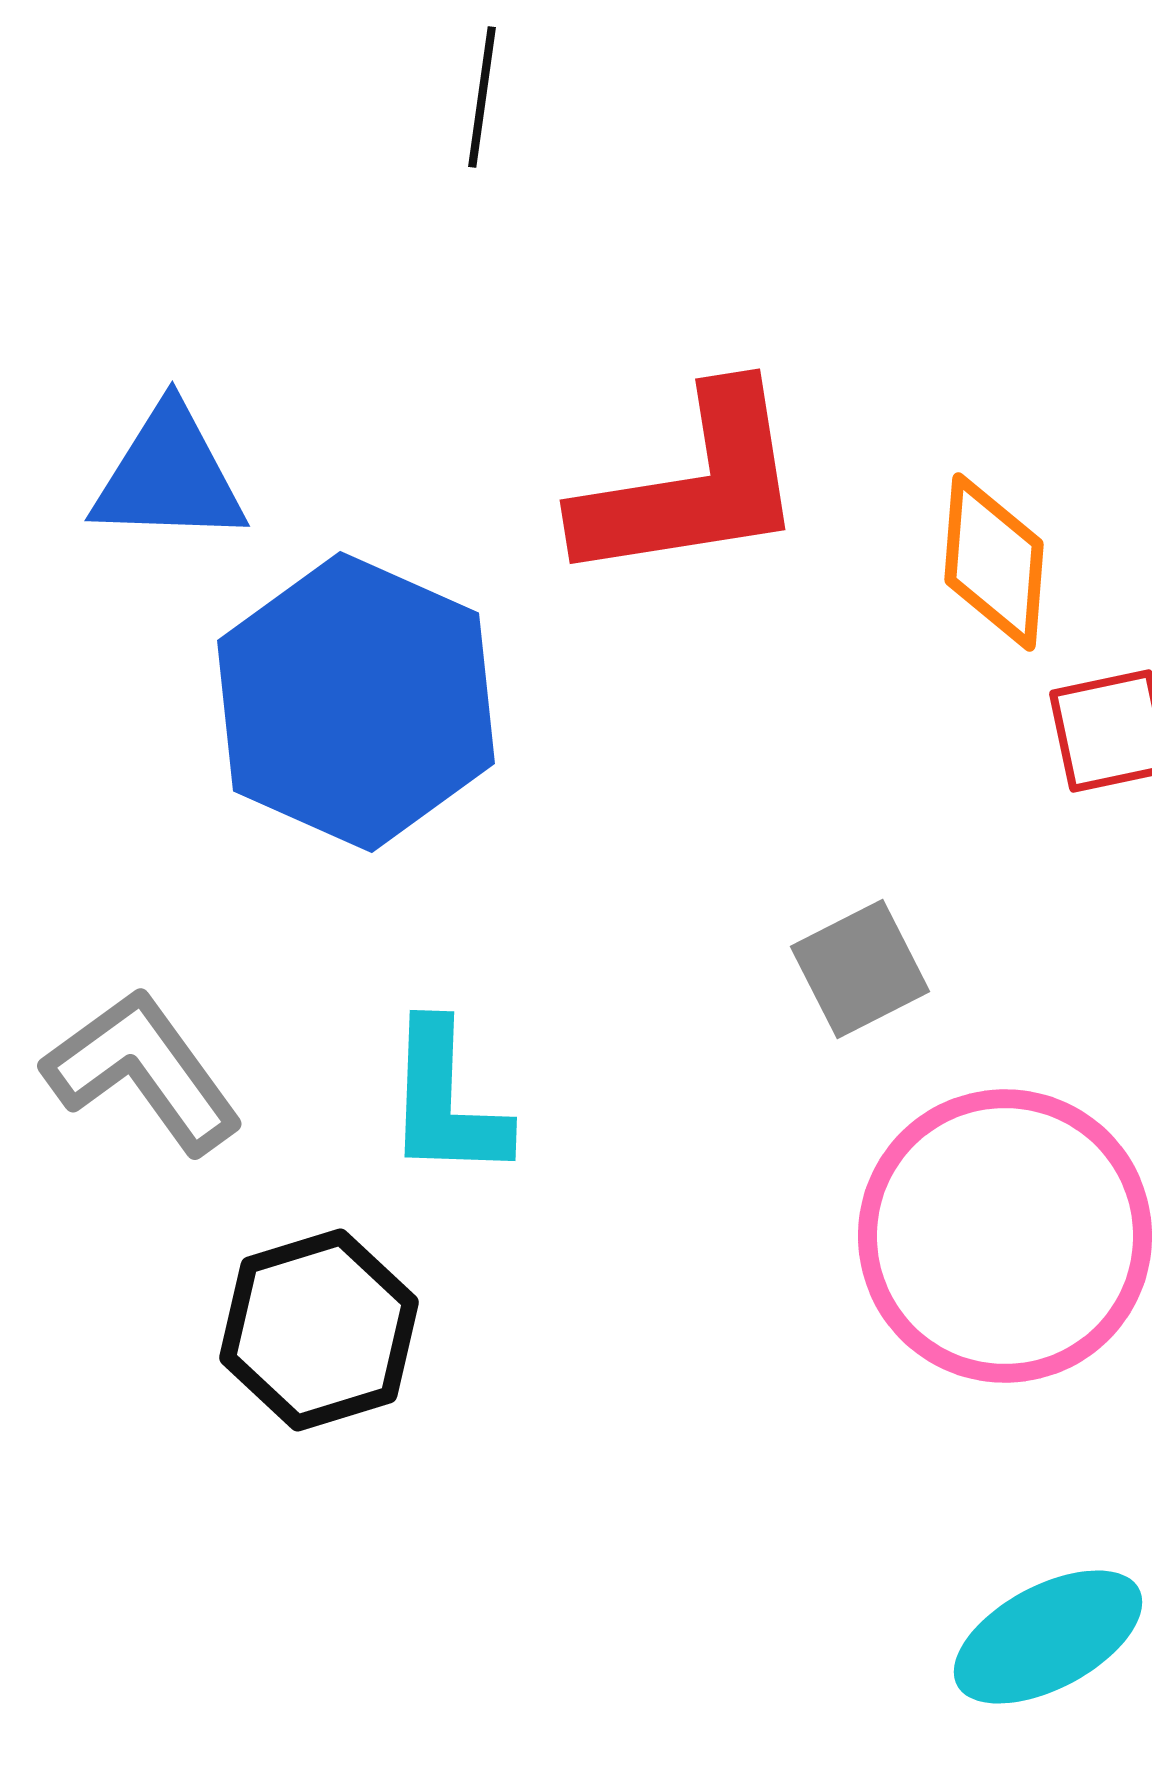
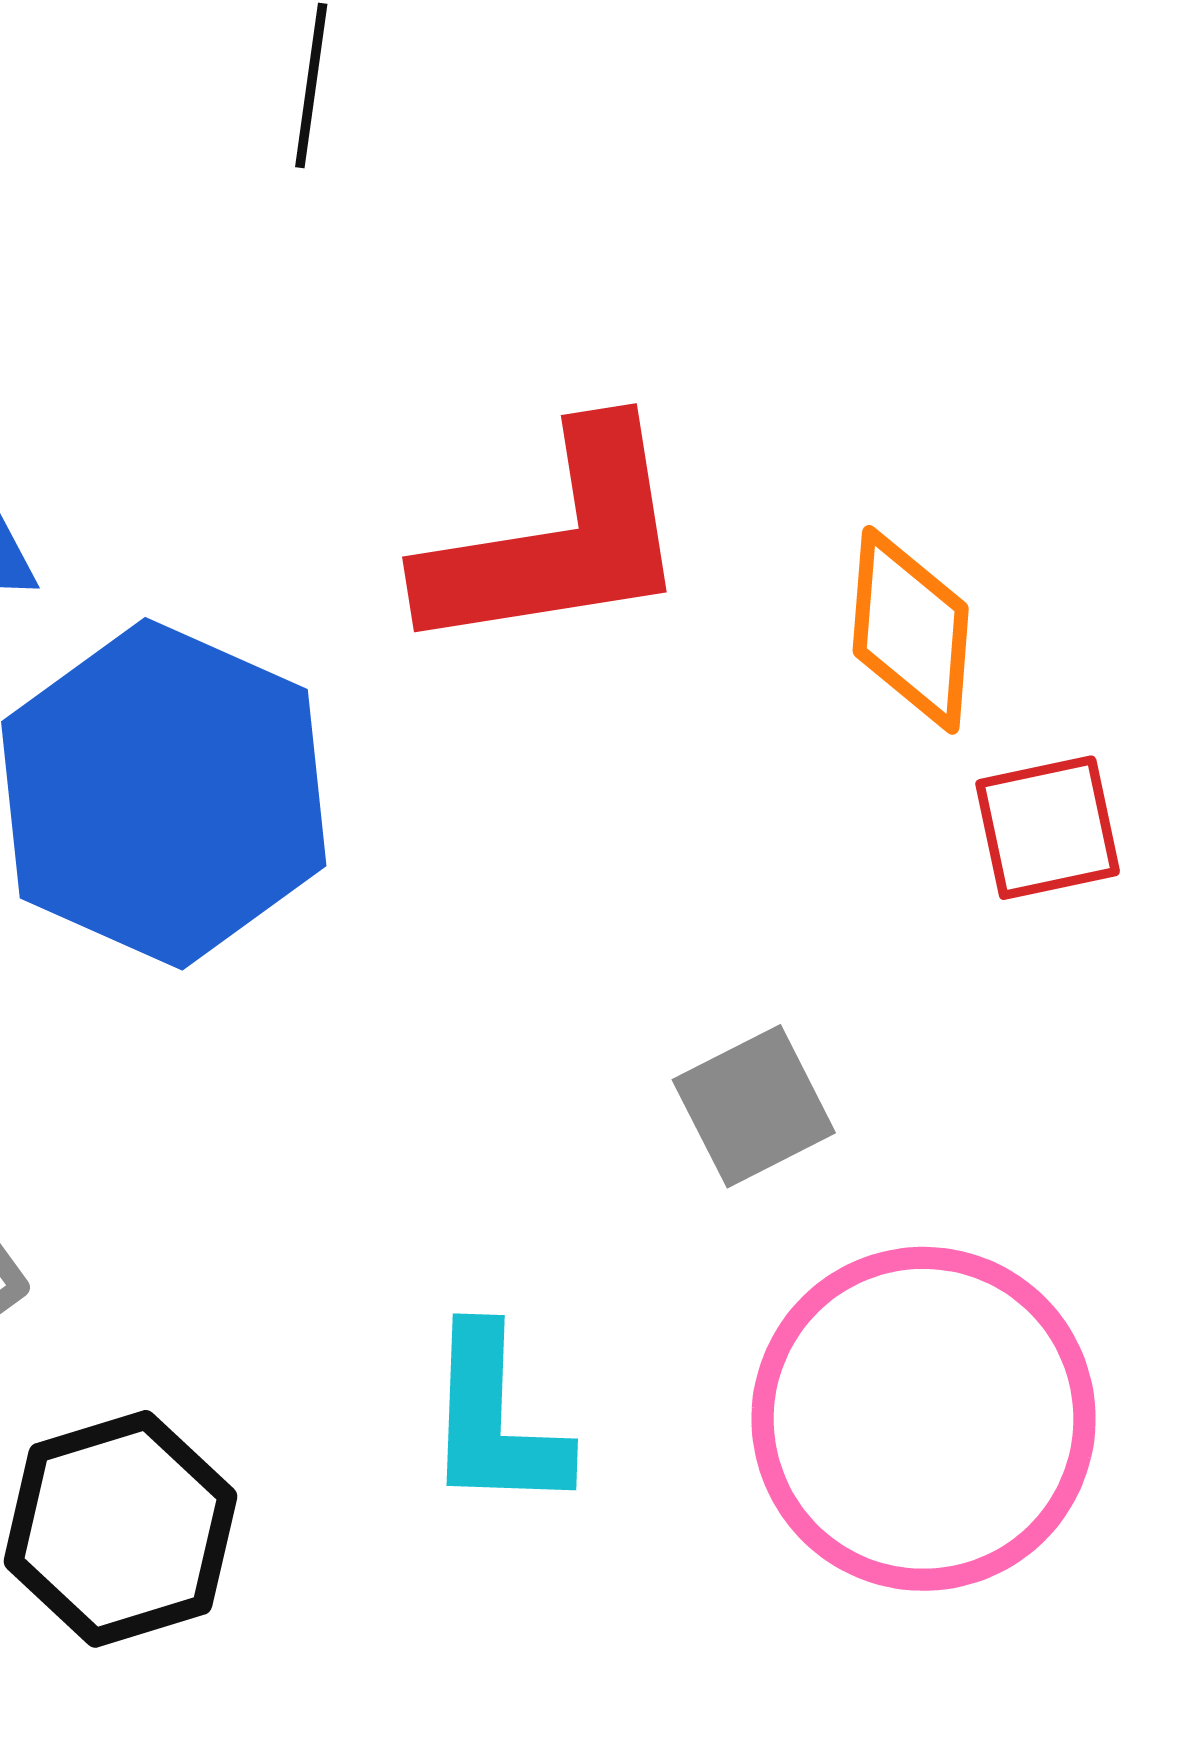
cyan L-shape: (446, 1101) -> (495, 1420), moved

